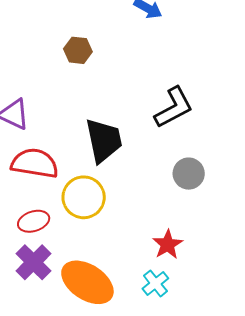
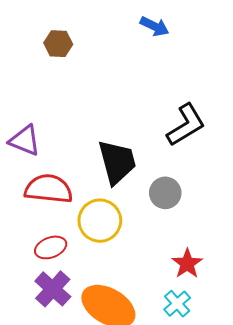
brown hexagon: (78, 50) -> (58, 44), moved
gray circle: (189, 174) -> (165, 193), moved

